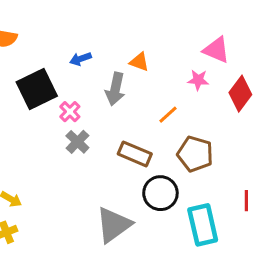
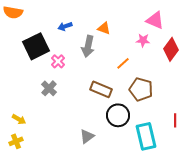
gray cross: (77, 142) -> (49, 88), moved
gray triangle: (114, 225) -> (87, 136), size x0.6

